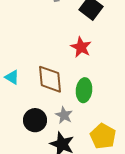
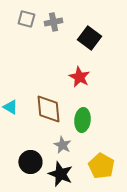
black circle: (35, 120) -> (30, 162), moved

